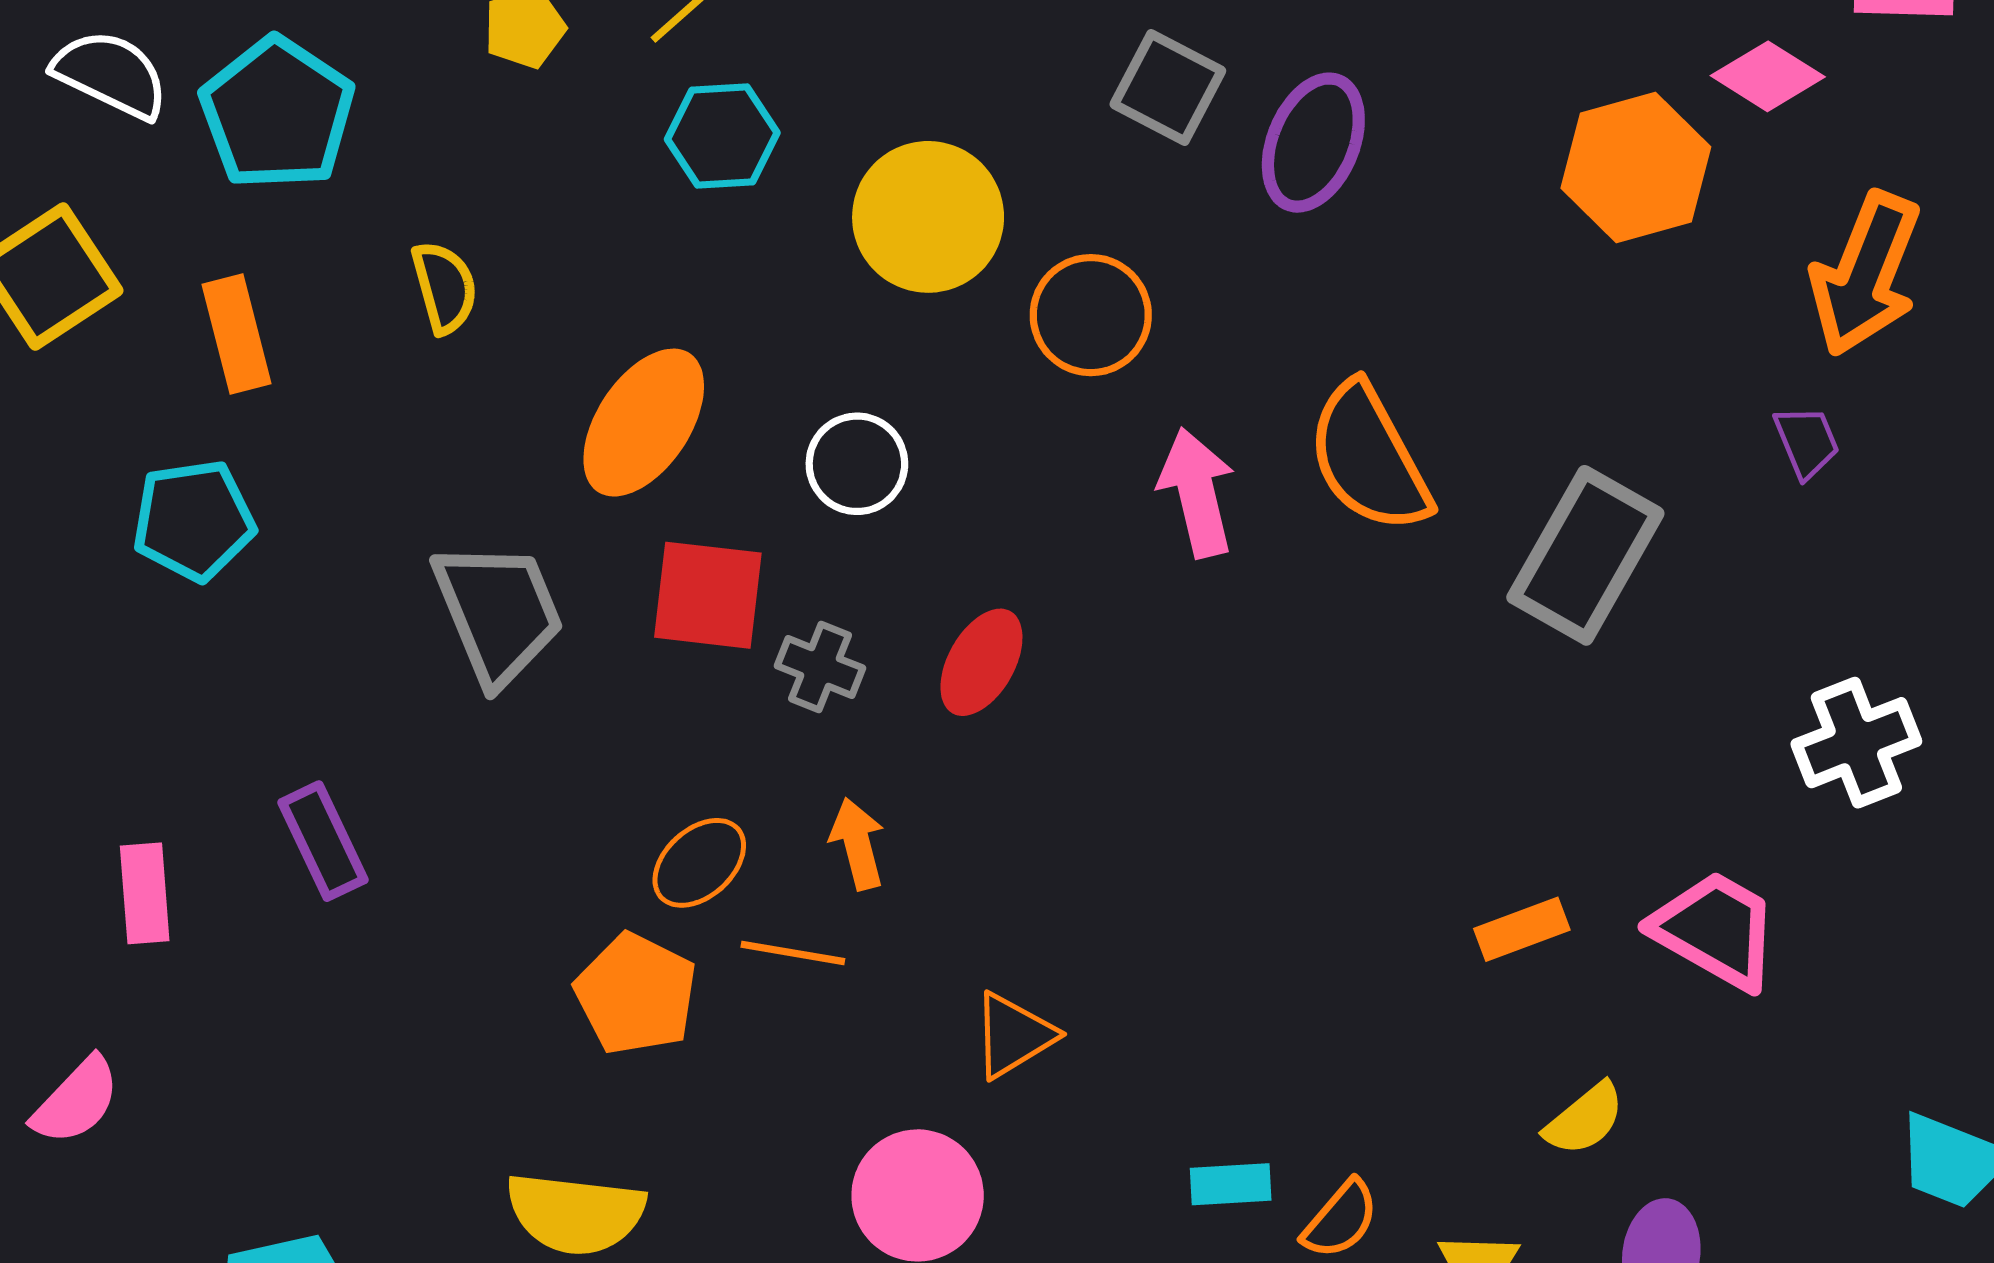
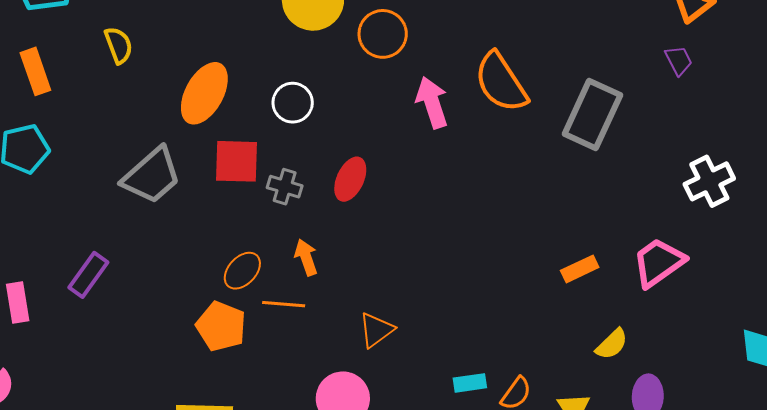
gray trapezoid: (498, 613) -> (152, 176), turned 76
purple rectangle: (323, 841) -> (88, 275), turned 66
pink trapezoid: (1716, 930) -> (659, 262), turned -60

